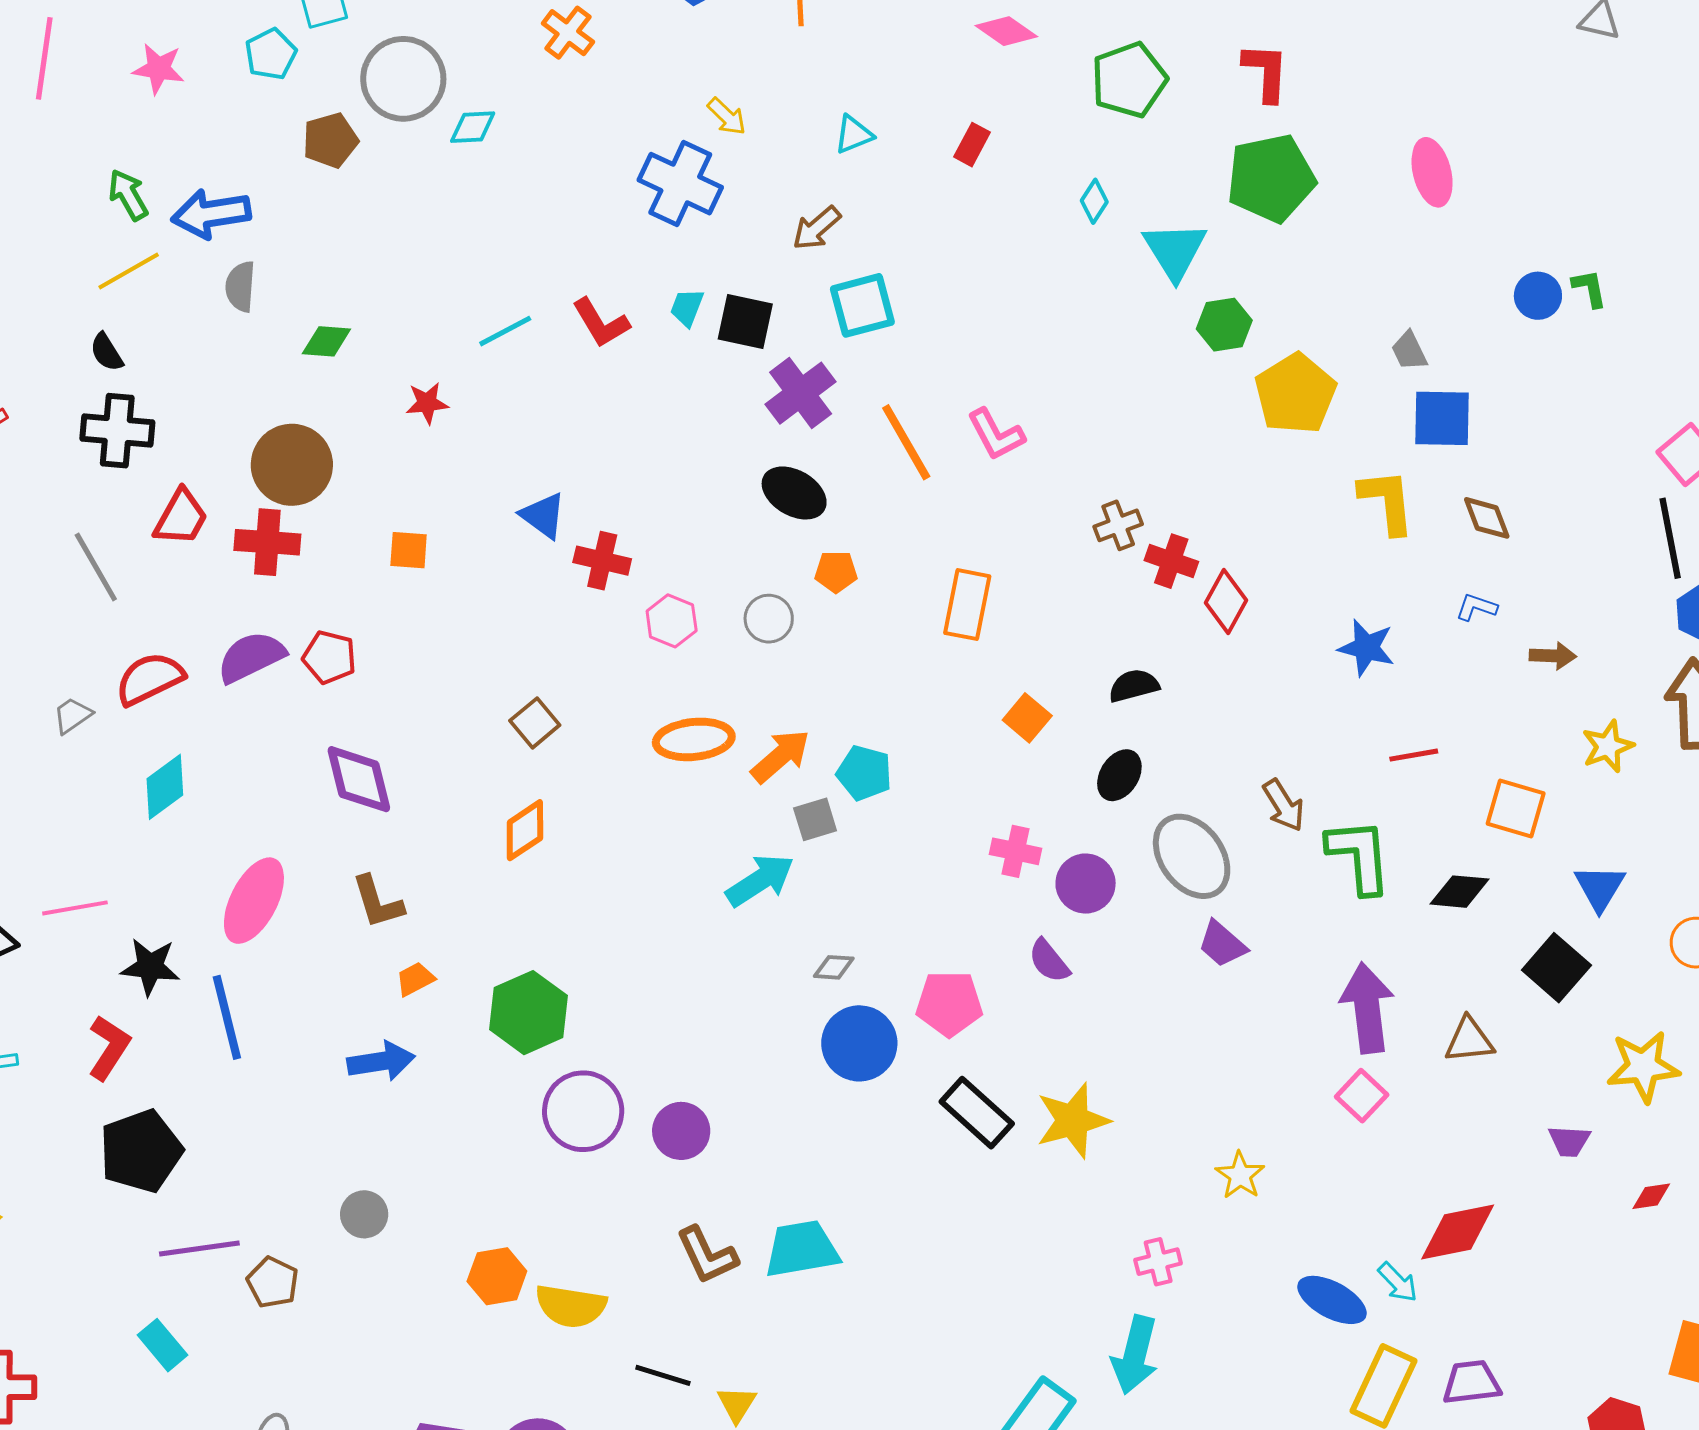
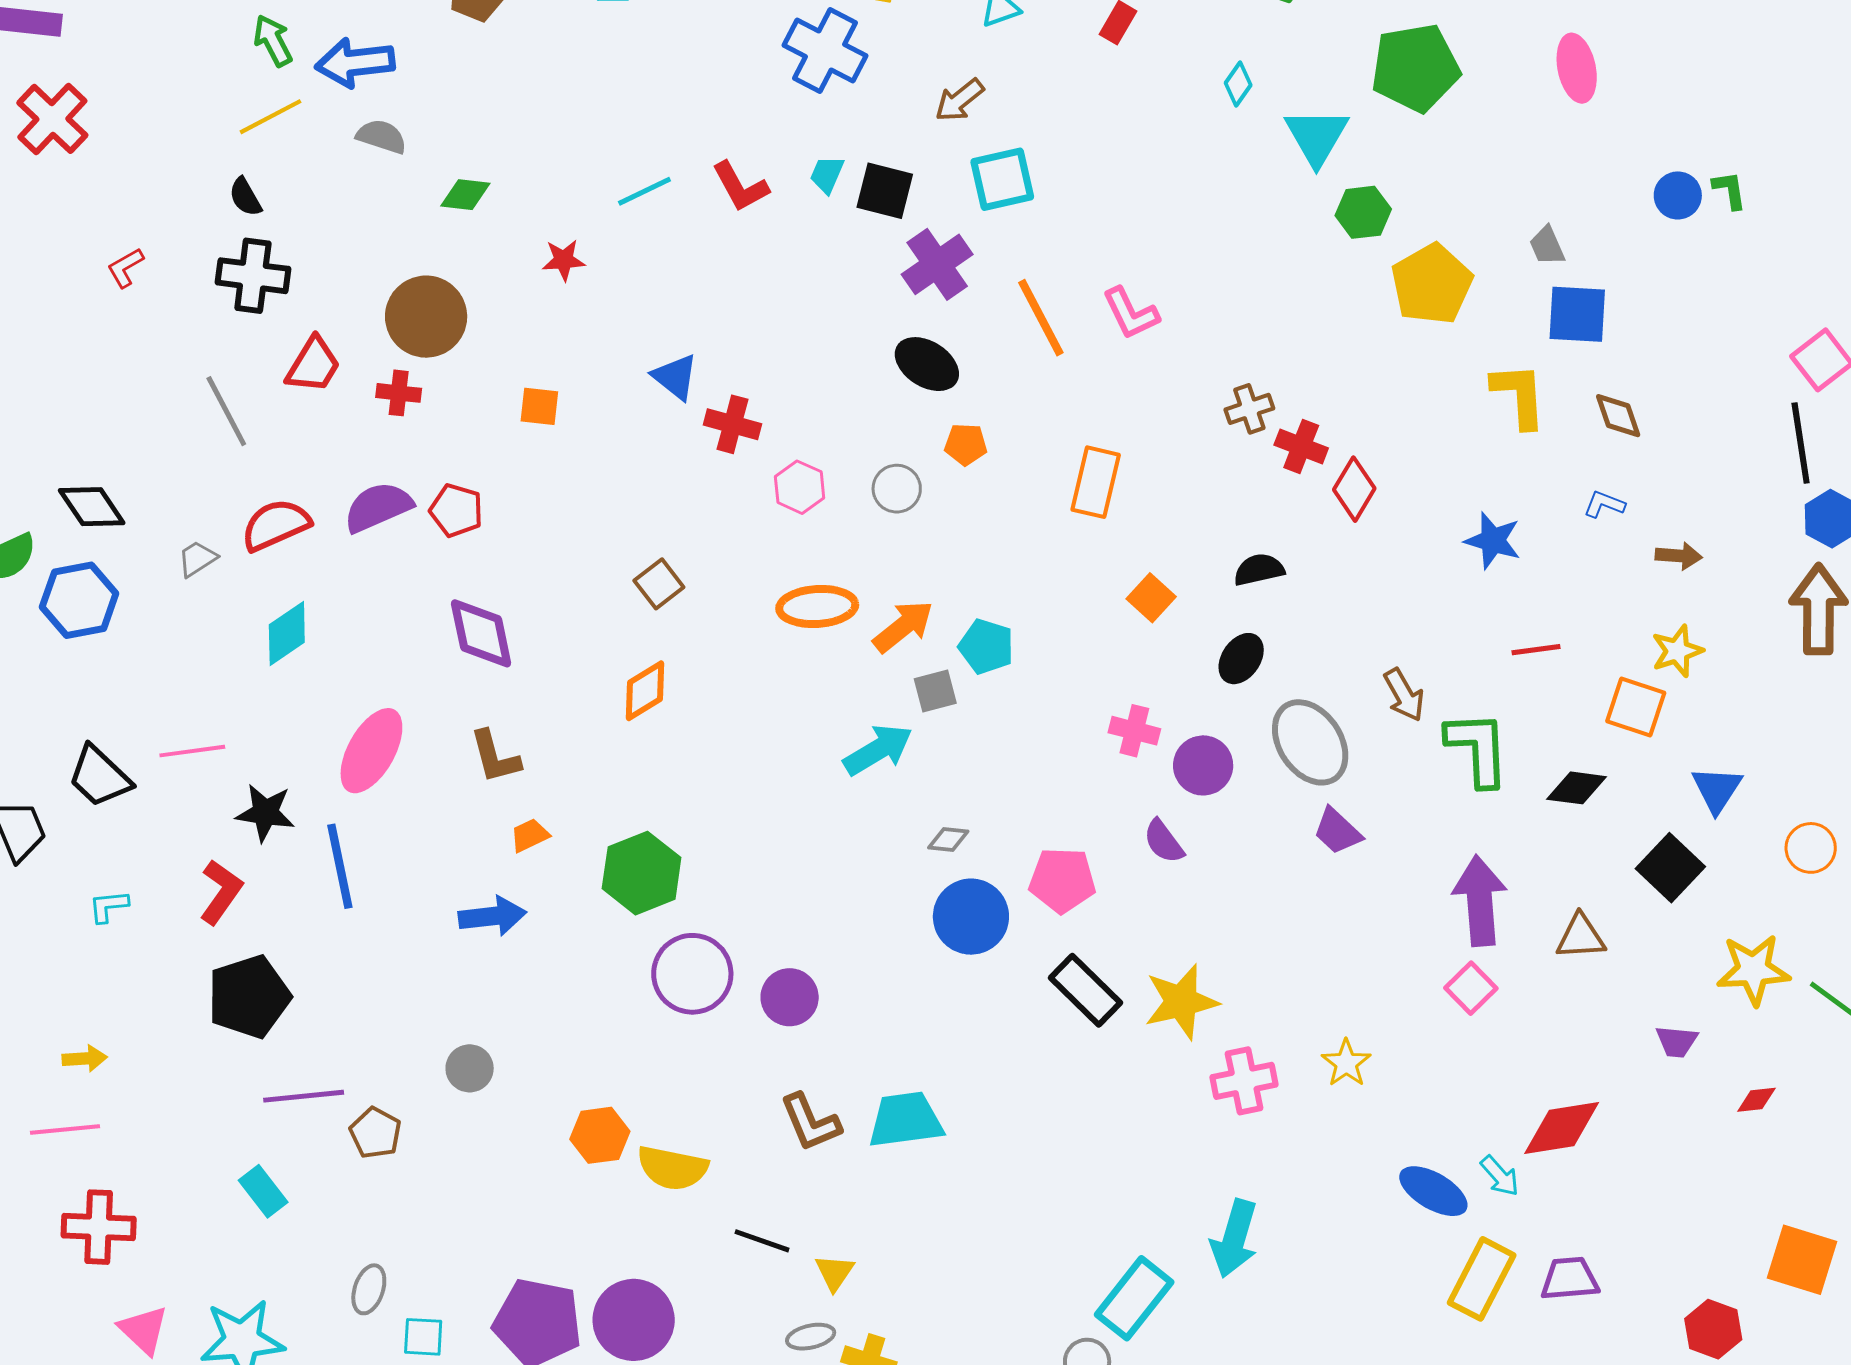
gray semicircle: (240, 287) -> (382, 136), turned 102
red cross: (267, 542) -> (399, 393), size x0.7
yellow star: (1608, 746) -> (1677, 651), moved
pink cross: (1158, 1262) -> (1244, 1081), moved, size x1.4

